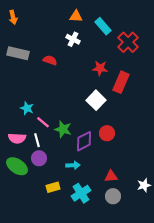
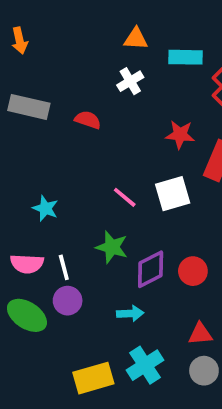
cyan rectangle: (103, 26) -> (186, 57), turned -48
white cross: (73, 39) -> (130, 81), turned 32
white square: (96, 100) -> (173, 194), turned 30
pink line: (43, 122) -> (125, 197), moved
red circle: (107, 133) -> (193, 271), moved
yellow rectangle: (53, 187) -> (93, 378), moved, size x1.5

